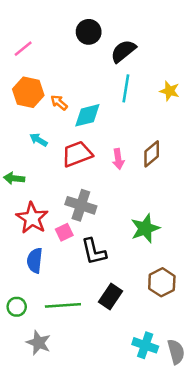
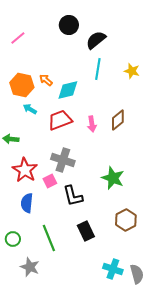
orange hexagon: (28, 92) -> (22, 85), moved
green star: (145, 228) -> (113, 178), turned -30
black rectangle: (110, 296) -> (86, 231), turned -60
green line: (63, 305) -> (49, 238), turned 72

